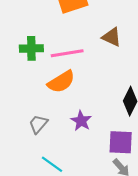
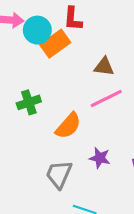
pink line: (67, 53) -> (106, 98), moved
gray trapezoid: (38, 124) -> (59, 174), size x1.4

